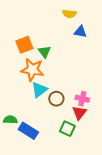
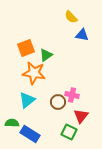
yellow semicircle: (69, 14) -> (71, 17), turned 40
green triangle: (44, 52) -> (46, 55), turned 32
cyan triangle: (39, 90) -> (27, 100), moved
pink cross: (82, 99) -> (72, 95), moved

